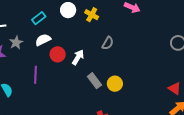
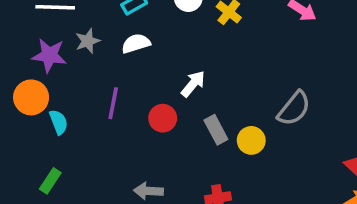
gray semicircle: (108, 43) -> (294, 108), moved, size x1.5
red circle: (58, 54) -> (163, 118), moved

